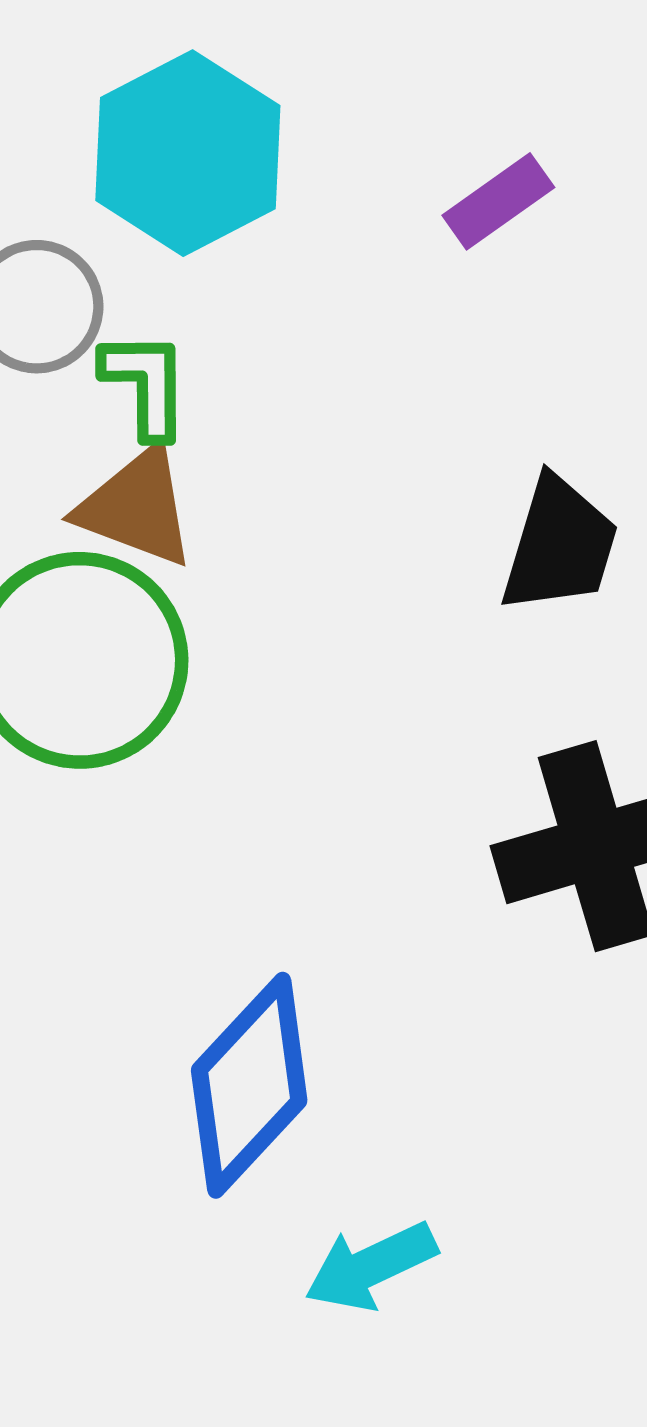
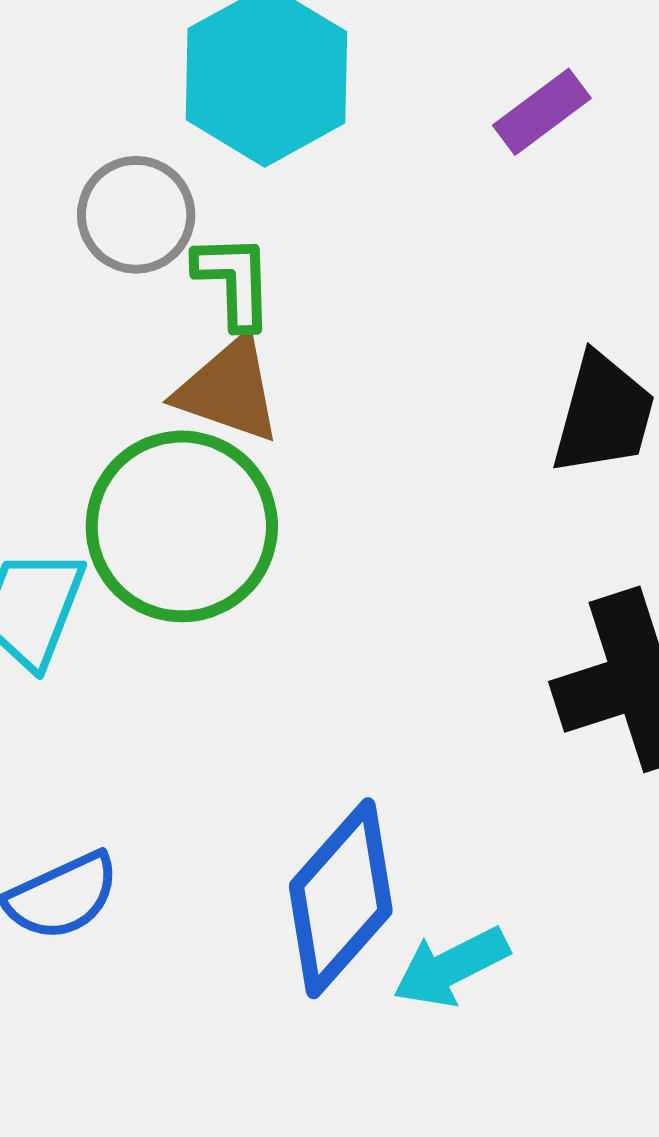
cyan arrow: (371, 1266) -> (451, 967), moved

